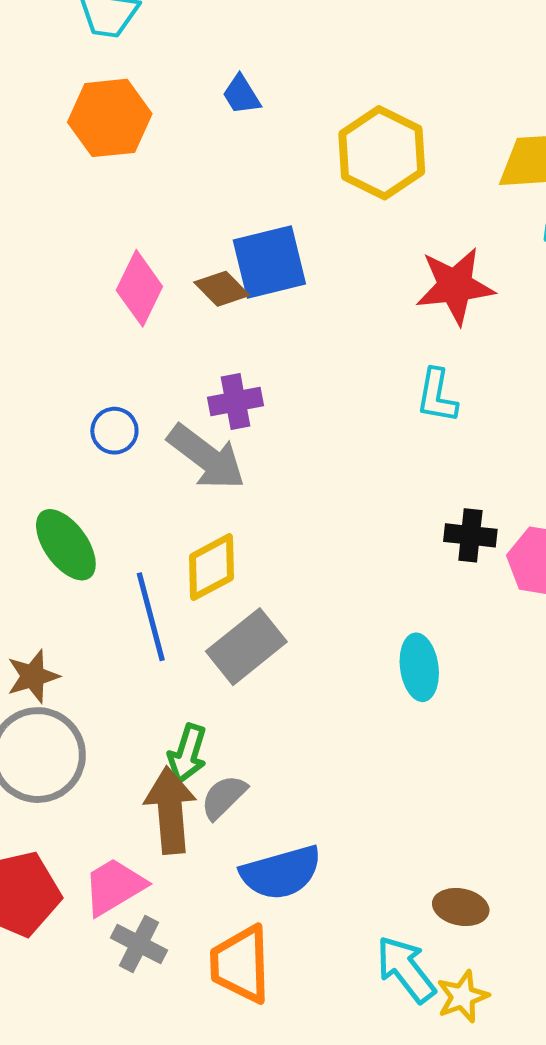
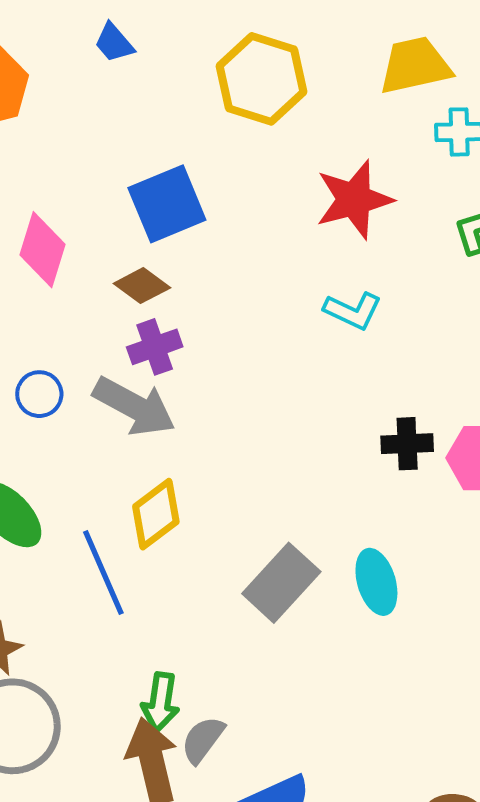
brown diamond: (222, 289) -> (142, 286), moved
cyan L-shape: (437, 396) -> (353, 311), turned -66
gray rectangle: (246, 647) -> (281, 583), moved

